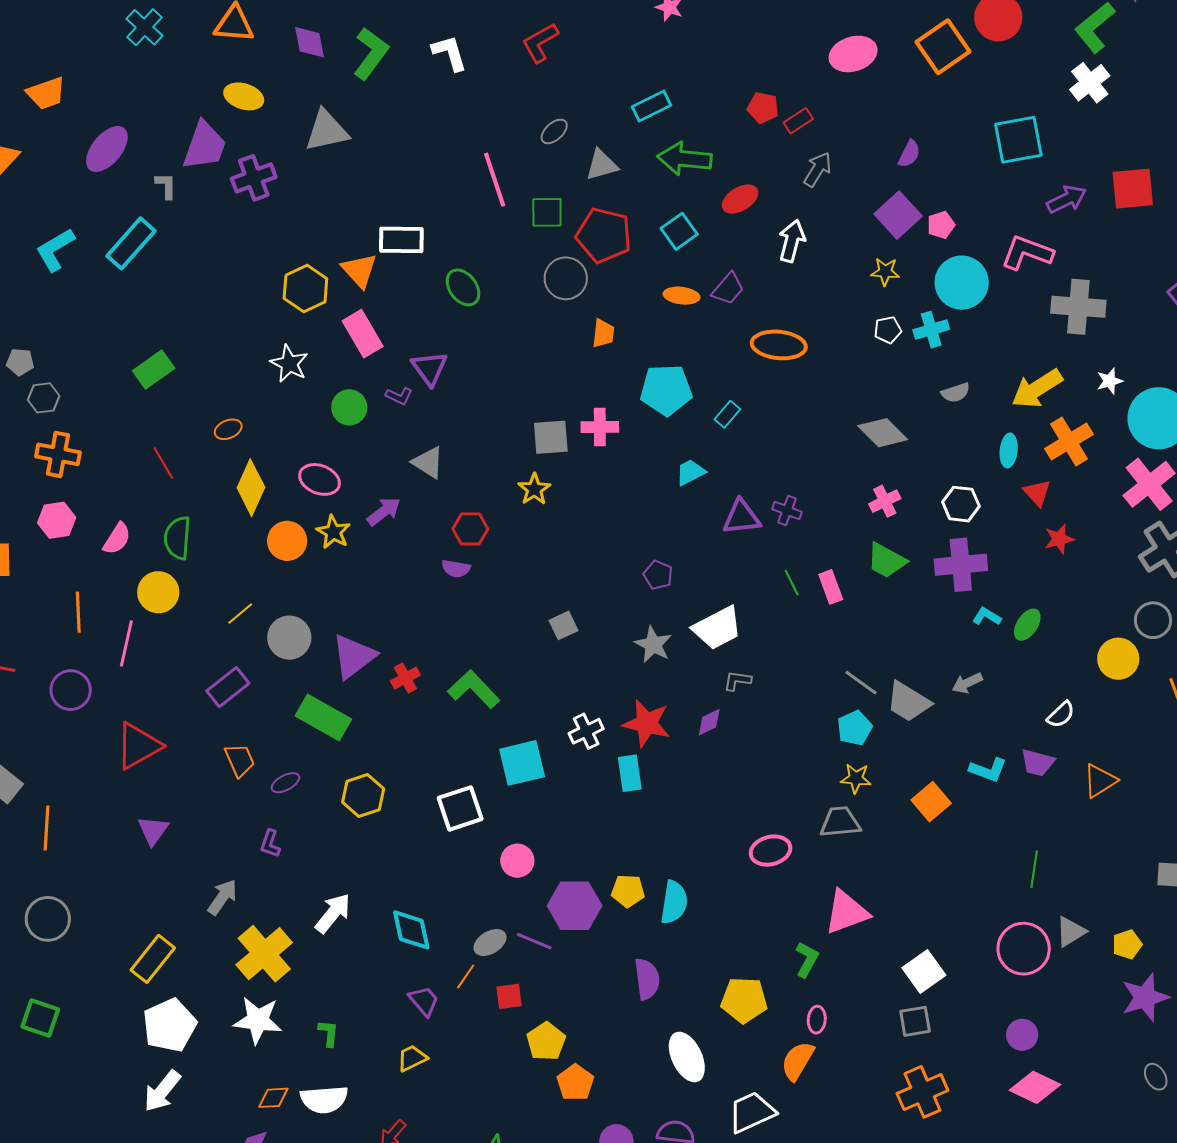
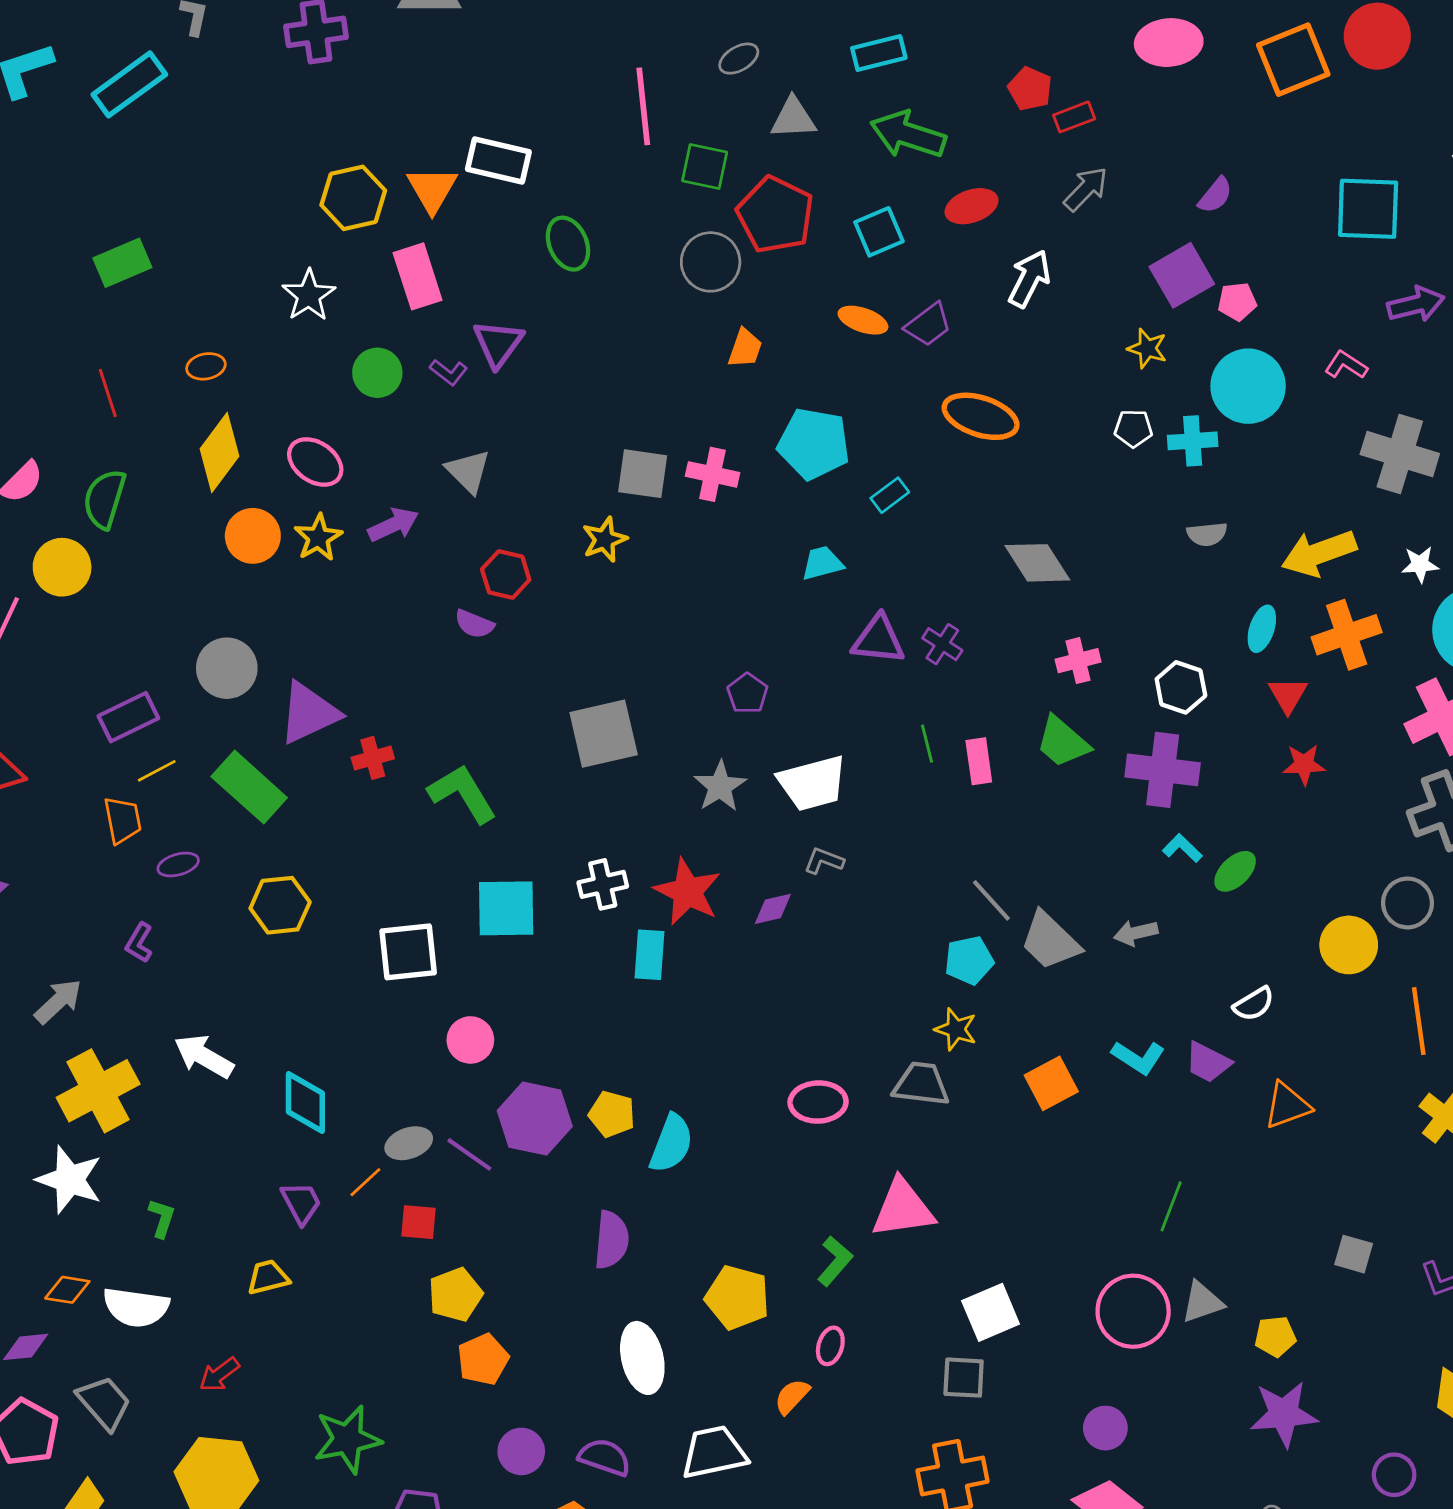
pink L-shape: (1027, 253) -> (1346, 365), size x0.6
gray diamond: (883, 433) -> (1037, 563), moved
yellow line: (240, 613) -> (157, 771), moved
gray square: (563, 625) -> (604, 734), size x1.8
white arrow: (333, 913) -> (204, 1056), turned -111
orange semicircle: (798, 1061) -> (792, 1396), size x0.7

